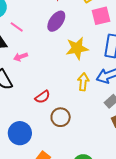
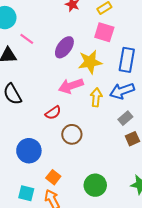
pink square: (101, 16) -> (104, 32), moved, turned 30
purple ellipse: (56, 21) -> (64, 47), moved
pink arrow: (21, 57) -> (71, 86), moved, size x1.6

